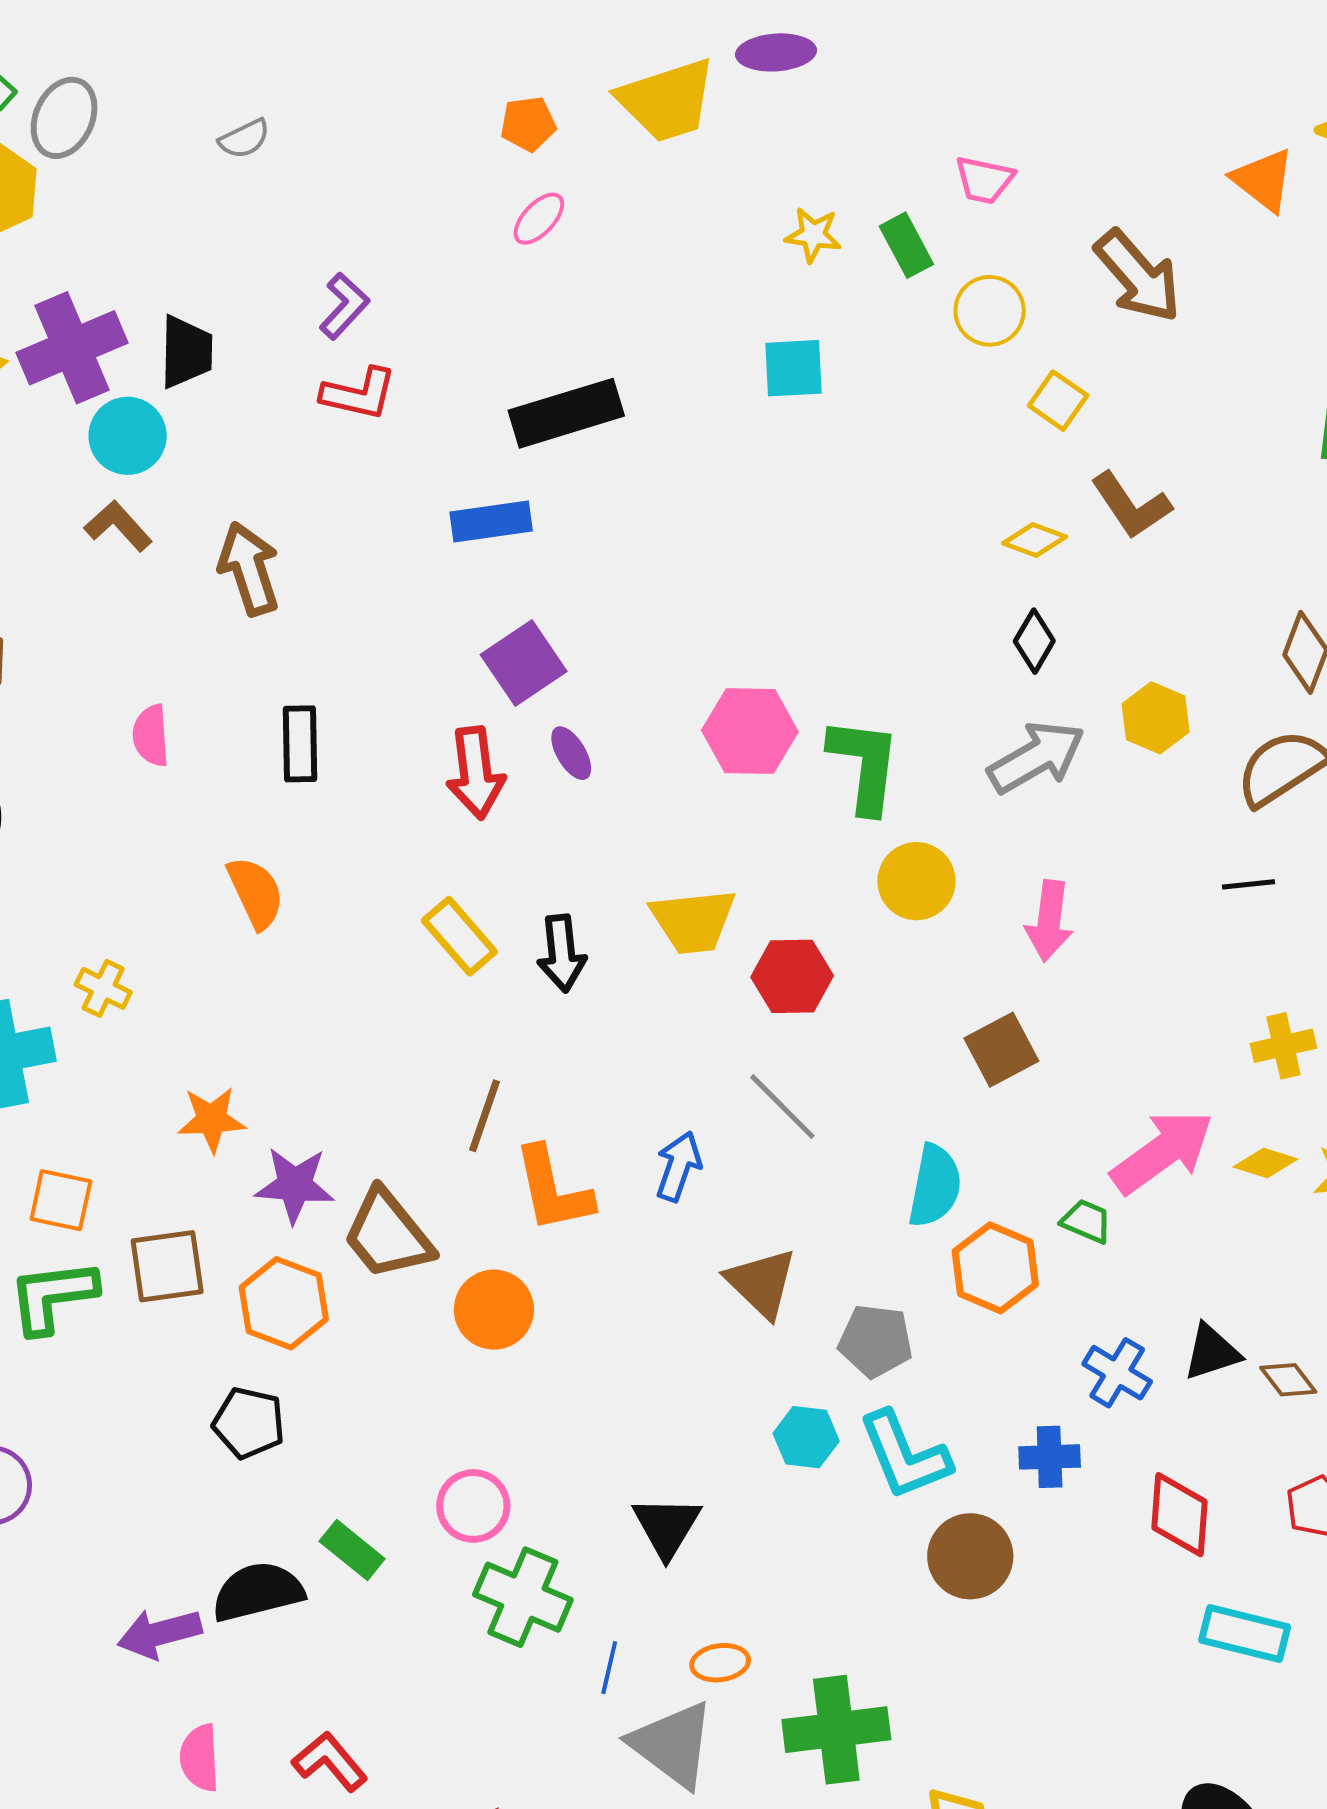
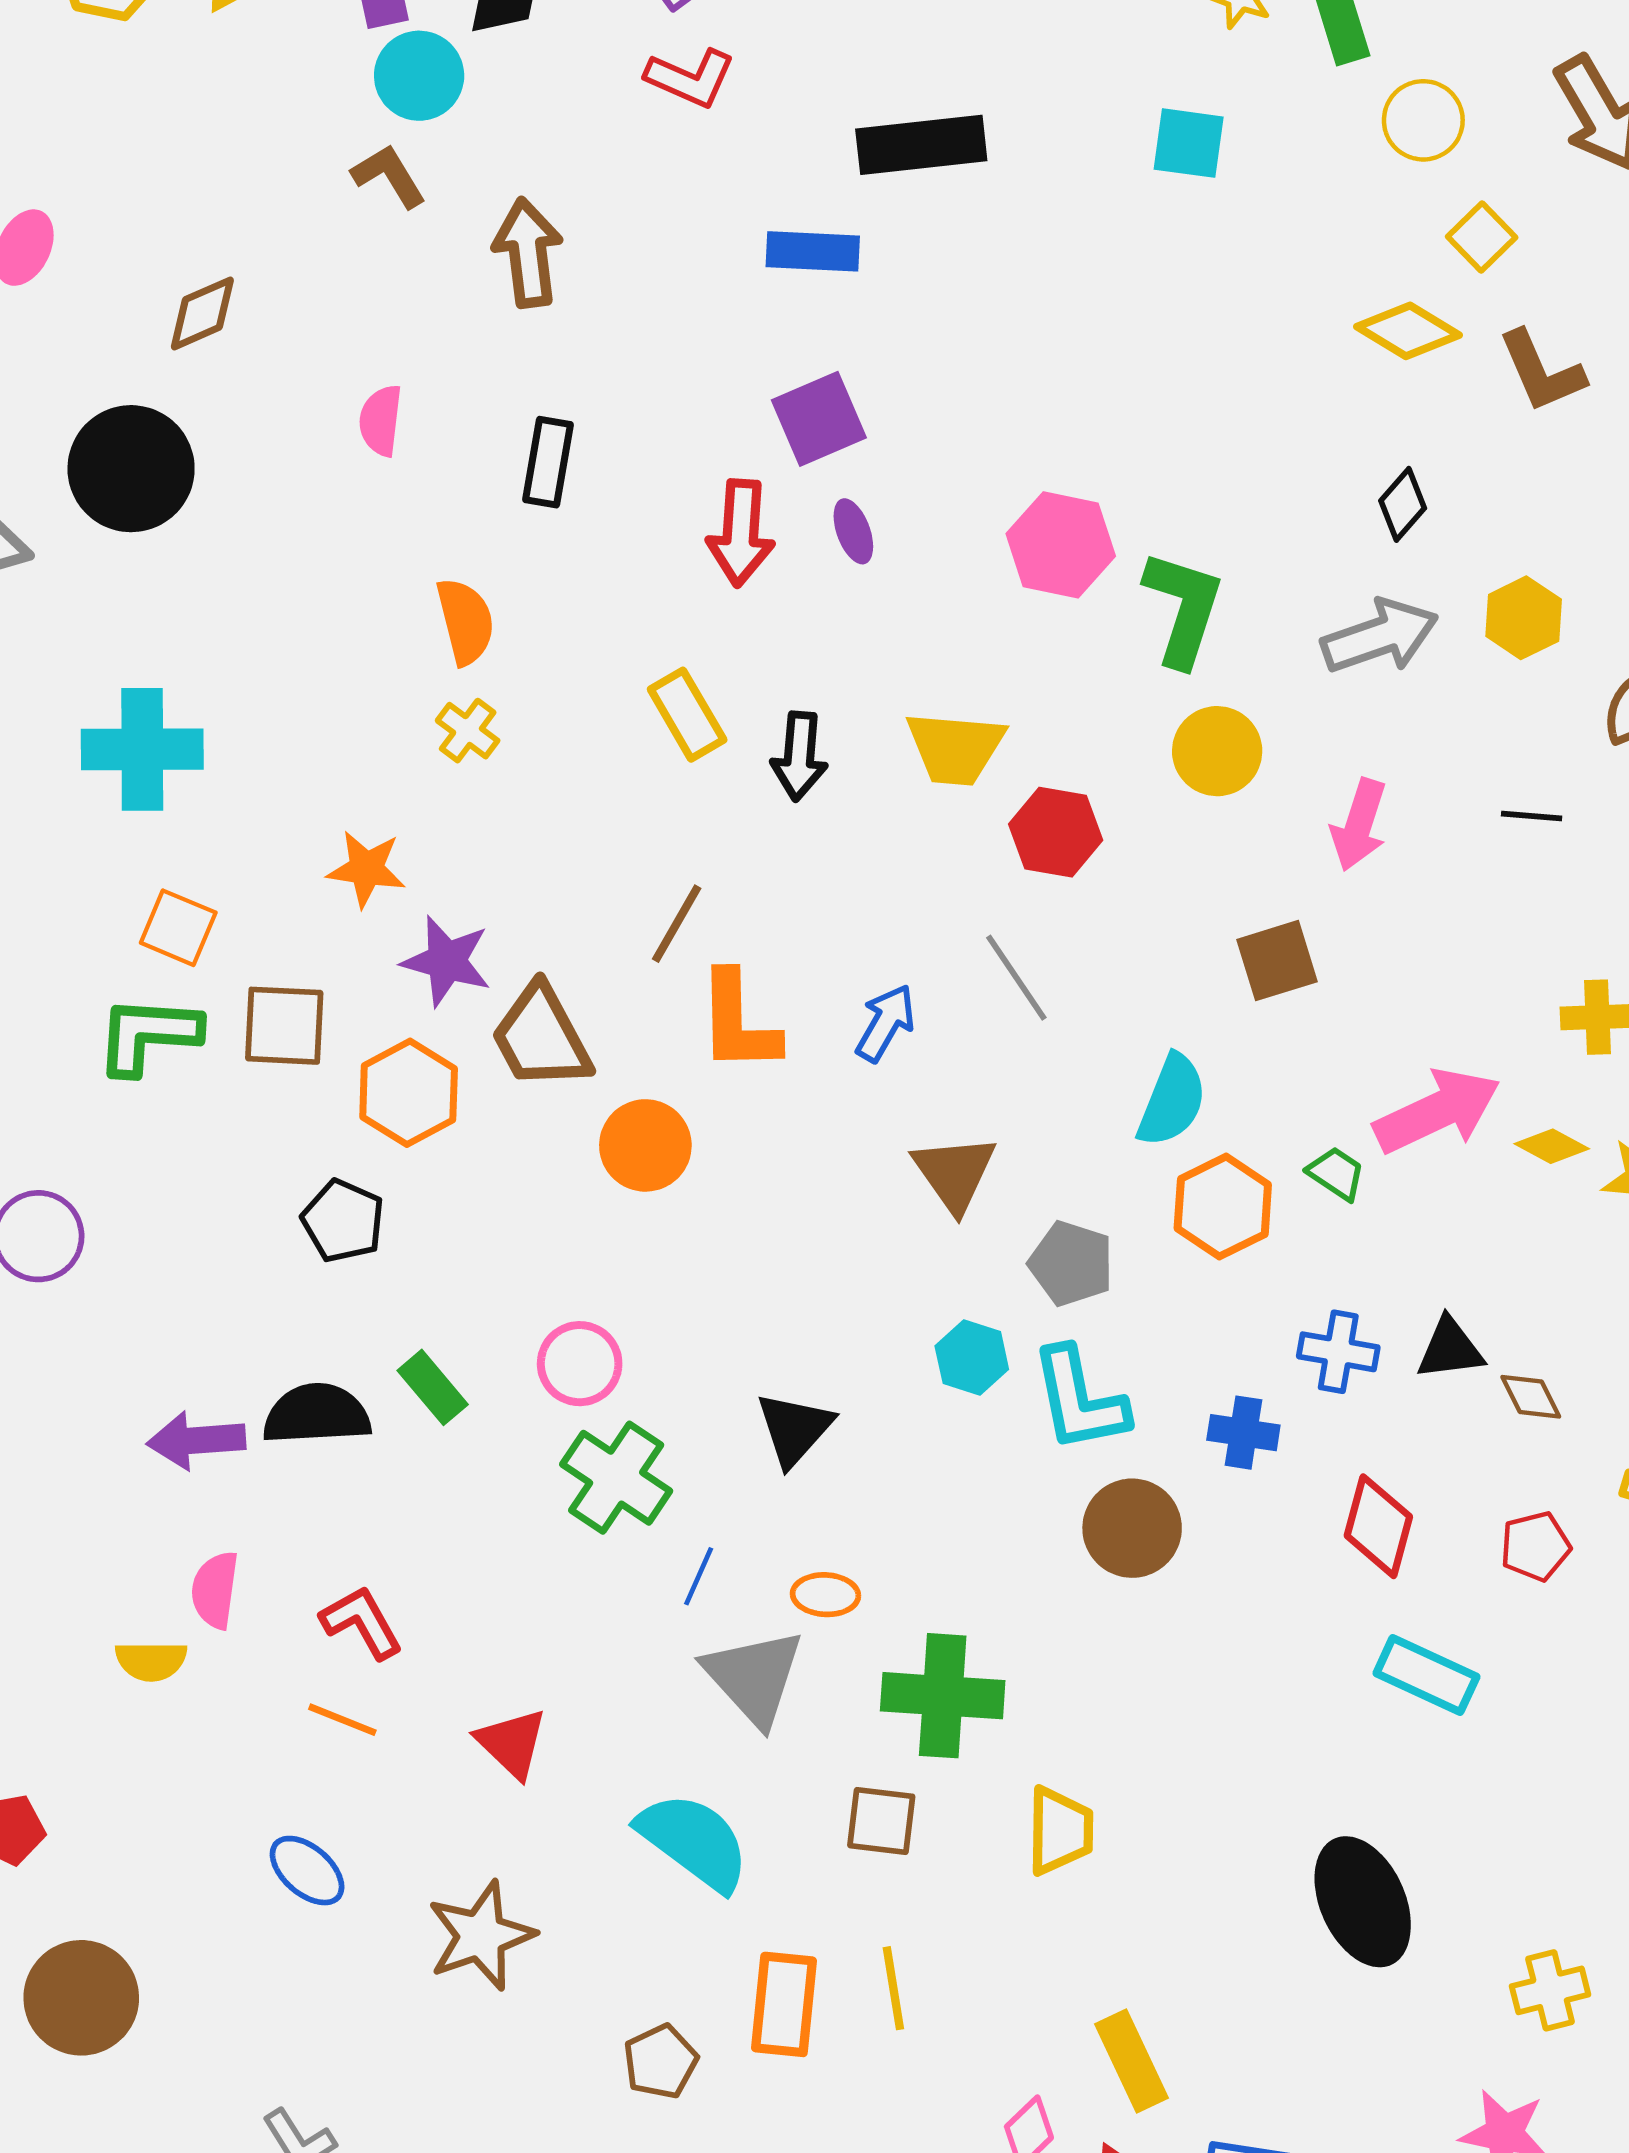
yellow diamond: (1035, 540) -> (1408, 331), moved, size x1.4
black line: (1249, 884) -> (1532, 816), moved
yellow cross: (103, 988) -> (468, 731), moved
blue cross: (1117, 1373) -> (1338, 1352), turned -32

